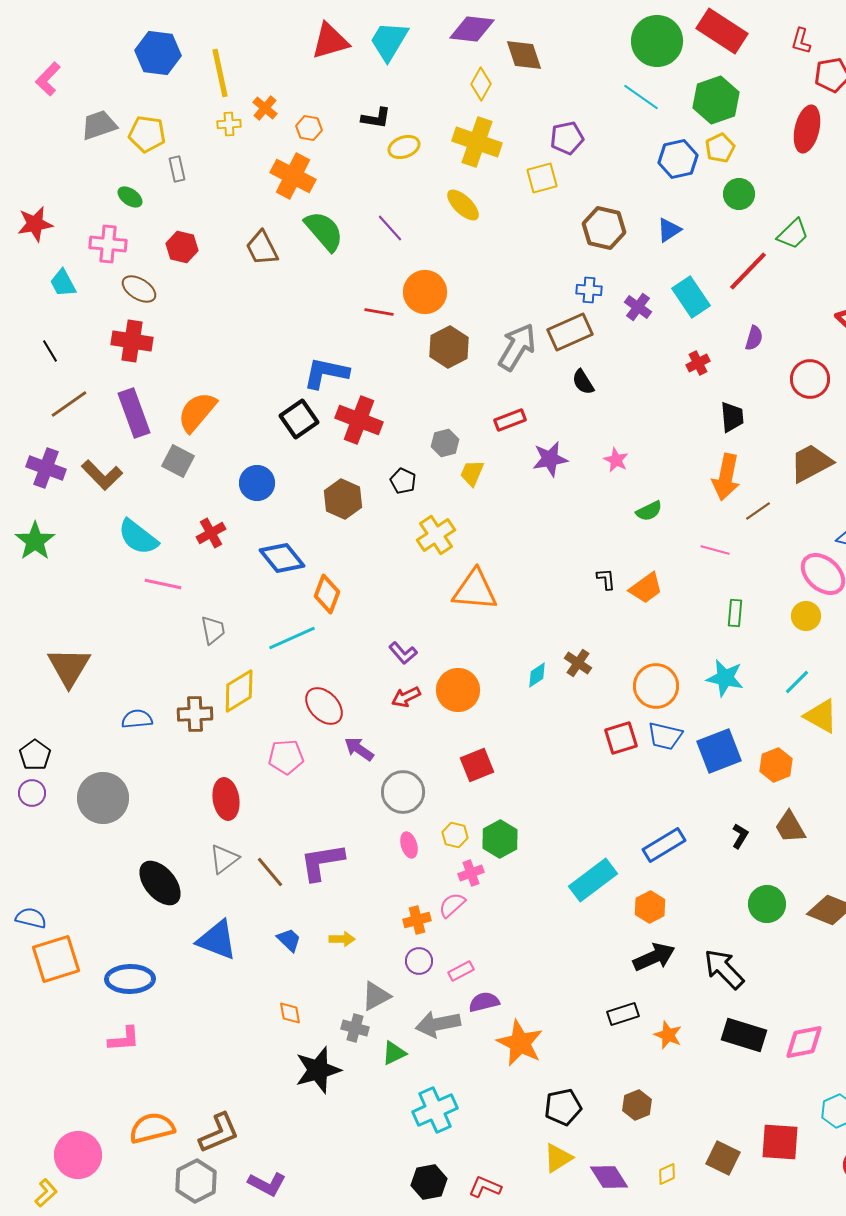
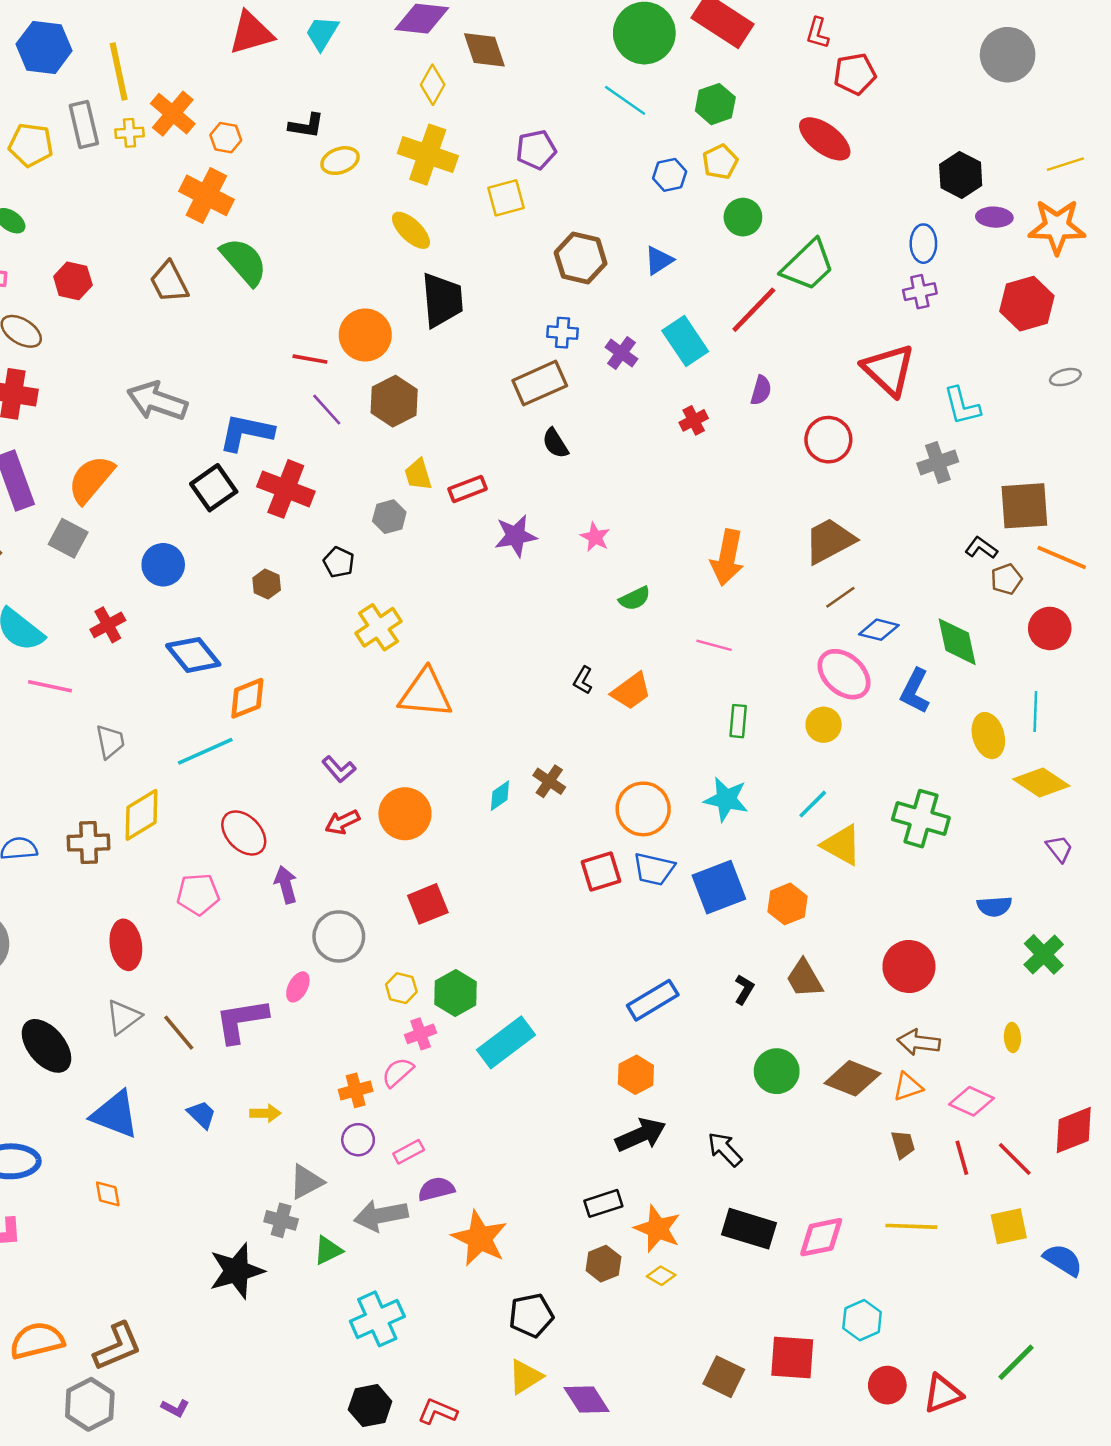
cyan trapezoid: (389, 41) -> (322, 33), size x0.7
green hexagon: (716, 100) -> (715, 104), size x0.7
orange cross: (265, 108) -> (173, 114), size x1.5
red ellipse: (807, 129) -> (825, 139), turned -66
blue hexagon: (678, 159) -> (670, 175), size x0.7
gray rectangle: (177, 169) -> (84, 124), moved, size x1.5
purple line: (390, 228) -> (327, 410), moved
green trapezoid: (793, 234) -> (808, 265), size x1.4
gray arrow: (517, 347) -> (157, 401), moved, turned -102
black trapezoid: (732, 417) -> (442, 300), moved, size x1.5
yellow trapezoid: (472, 473) -> (418, 475), moved, turned -40
brown hexagon: (343, 499) -> (267, 584), size x0.6
brown line: (758, 511) -> (840, 597), moved
black L-shape: (606, 579) -> (583, 680), turned -145
orange diamond: (327, 594) -> (247, 698), turned 48
purple arrow: (359, 749) -> (286, 885), turned 40
pink ellipse: (409, 845) -> (298, 987), moved, turned 45
cyan rectangle: (593, 880) -> (506, 1042), moved
black arrow: (724, 969) -> (725, 1149), size x0.7
orange diamond: (290, 1013) -> (108, 1194), moved
orange star: (668, 1035) -> (658, 1229), size x1.4
brown hexagon: (637, 1105) -> (603, 1264), moved
yellow diamond: (667, 1174) -> (661, 1276), moved, turned 55
purple L-shape: (267, 1184) -> (175, 1408), size x0.6

